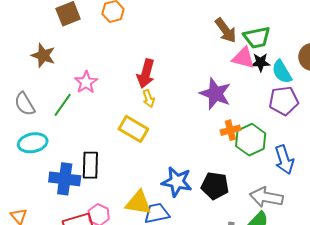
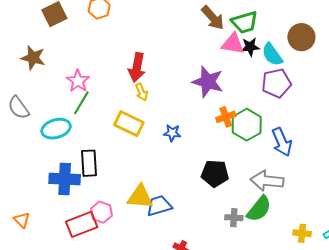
green line: (63, 105) -> (81, 103), moved
cyan ellipse: (33, 143) -> (56, 129), moved
blue star: (177, 182) -> (172, 133), moved, size x0.6

